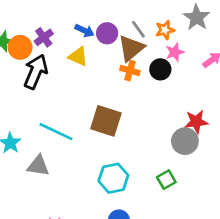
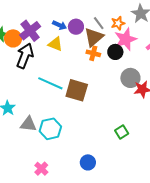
purple cross: (44, 37) -> (30, 31), size x1.5
pink star: (175, 52) -> (125, 39), size x1.6
cyan line: (56, 132) -> (50, 83), moved
gray circle: (185, 141) -> (130, 78), moved
cyan hexagon: (113, 178) -> (50, 129), moved

